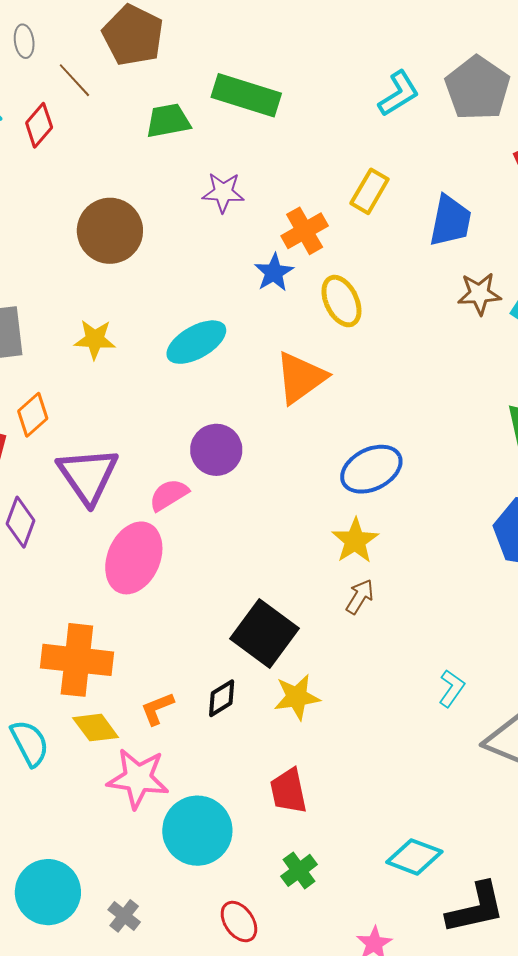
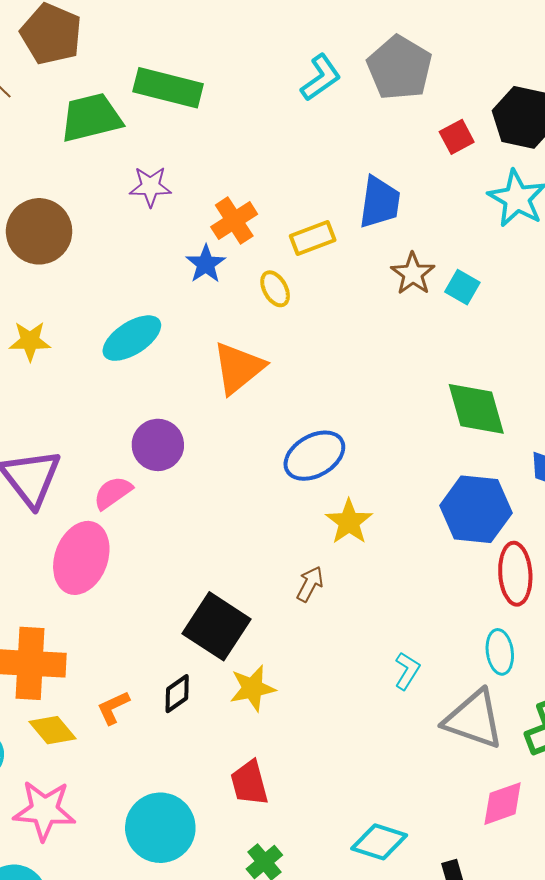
green trapezoid: (168, 121) -> (91, 118), size x1.4
yellow rectangle: (370, 191) -> (313, 238), moved, turned 42
brown star: (479, 294) -> (413, 274), turned -30
yellow ellipse: (341, 301) -> (275, 289), size x0.7
yellow star: (355, 541) -> (349, 522), moved
pink star: (138, 778) -> (44, 810), moved

